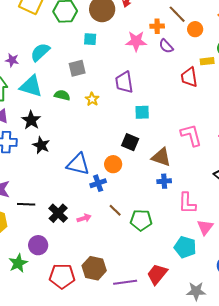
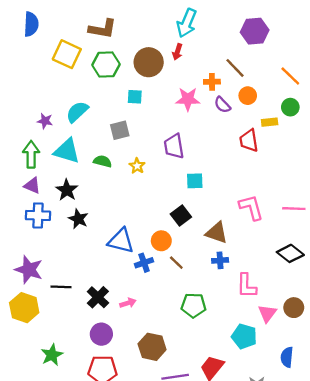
orange circle: (195, 29) -> (248, 96), moved
black square: (130, 142) -> (181, 215), turned 30
brown line: (115, 210) -> (176, 263), moved
purple circle: (38, 245) -> (101, 334), moved
brown hexagon: (94, 268) -> (152, 347), moved

